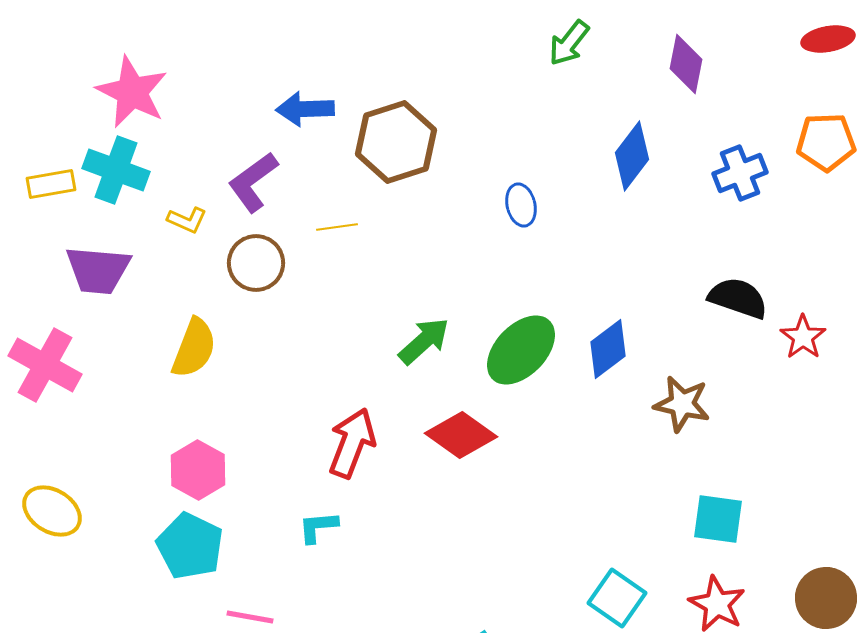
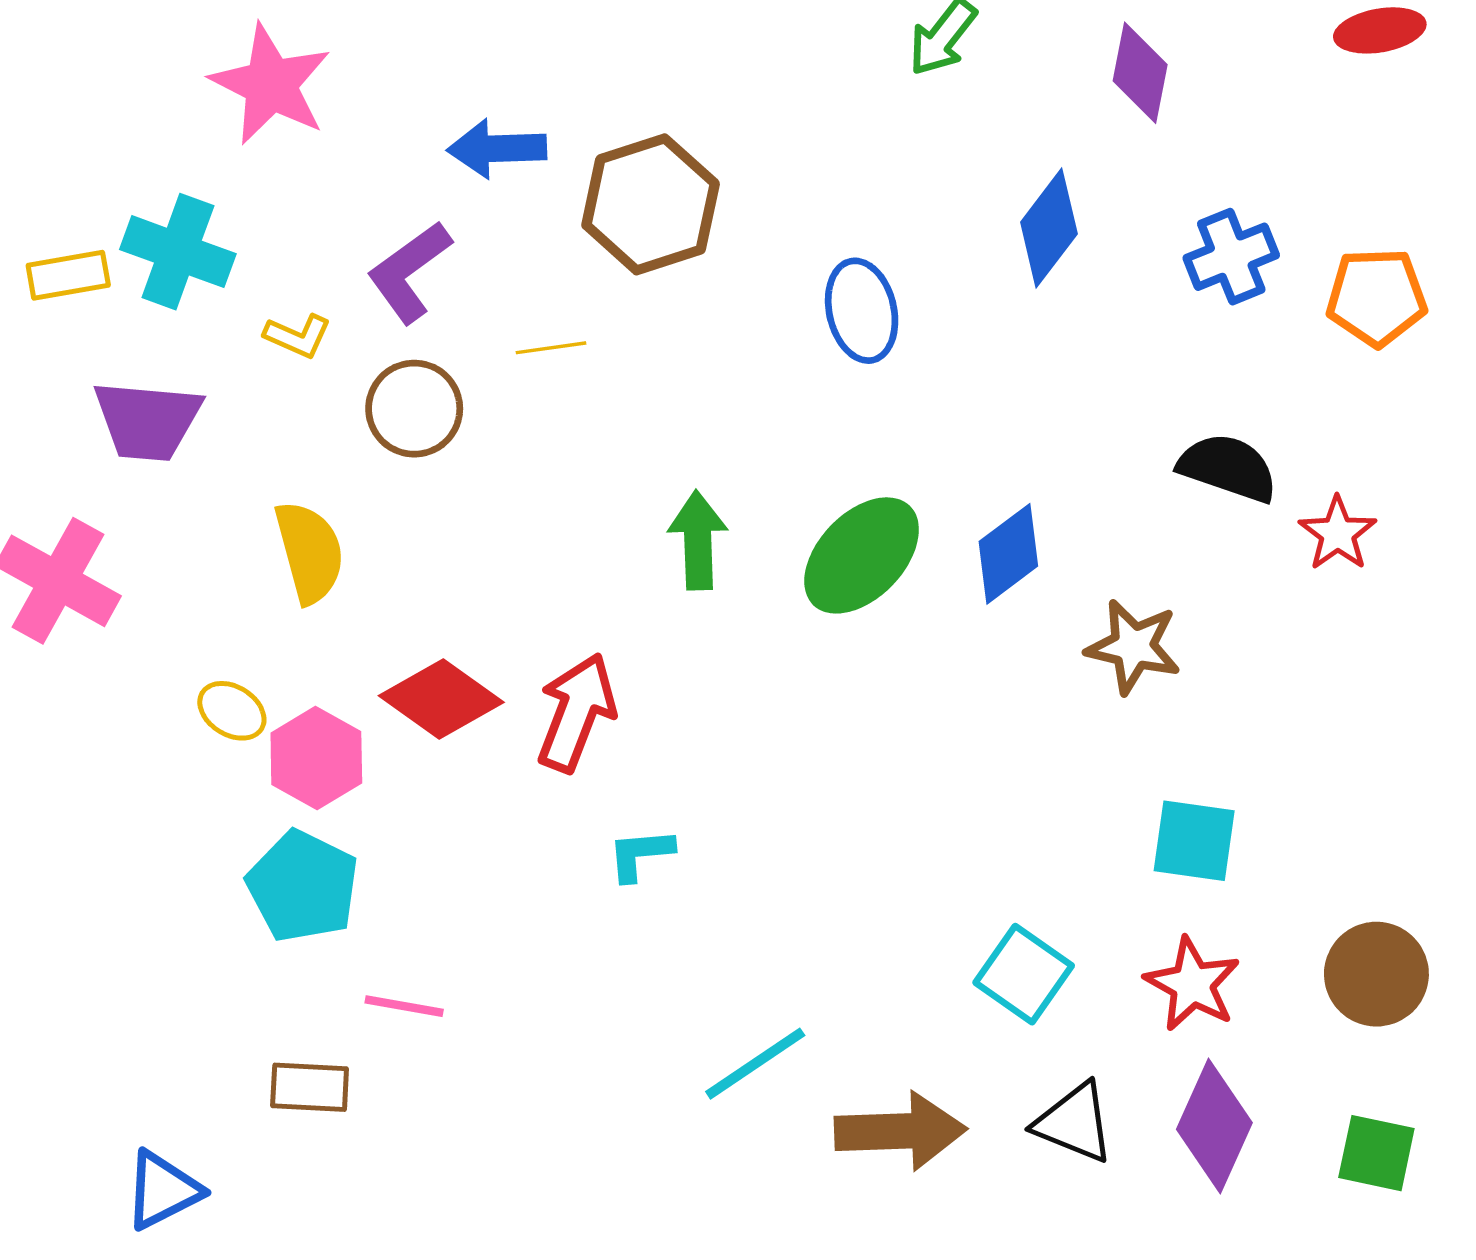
pink star: (132, 92) -> (271, 84), moved
orange pentagon: (826, 142) -> (1376, 297), moved
blue ellipse: (521, 205) -> (862, 311), size x1.4
green arrow: (424, 341) -> (698, 540), turned -50
yellow semicircle: (194, 348) -> (310, 552), turned -36
red diamond: (461, 435) -> (441, 699), moved
yellow ellipse: (52, 511) -> (232, 711), moved, size x0.7
cyan L-shape: (318, 527) -> (640, 854), moved

